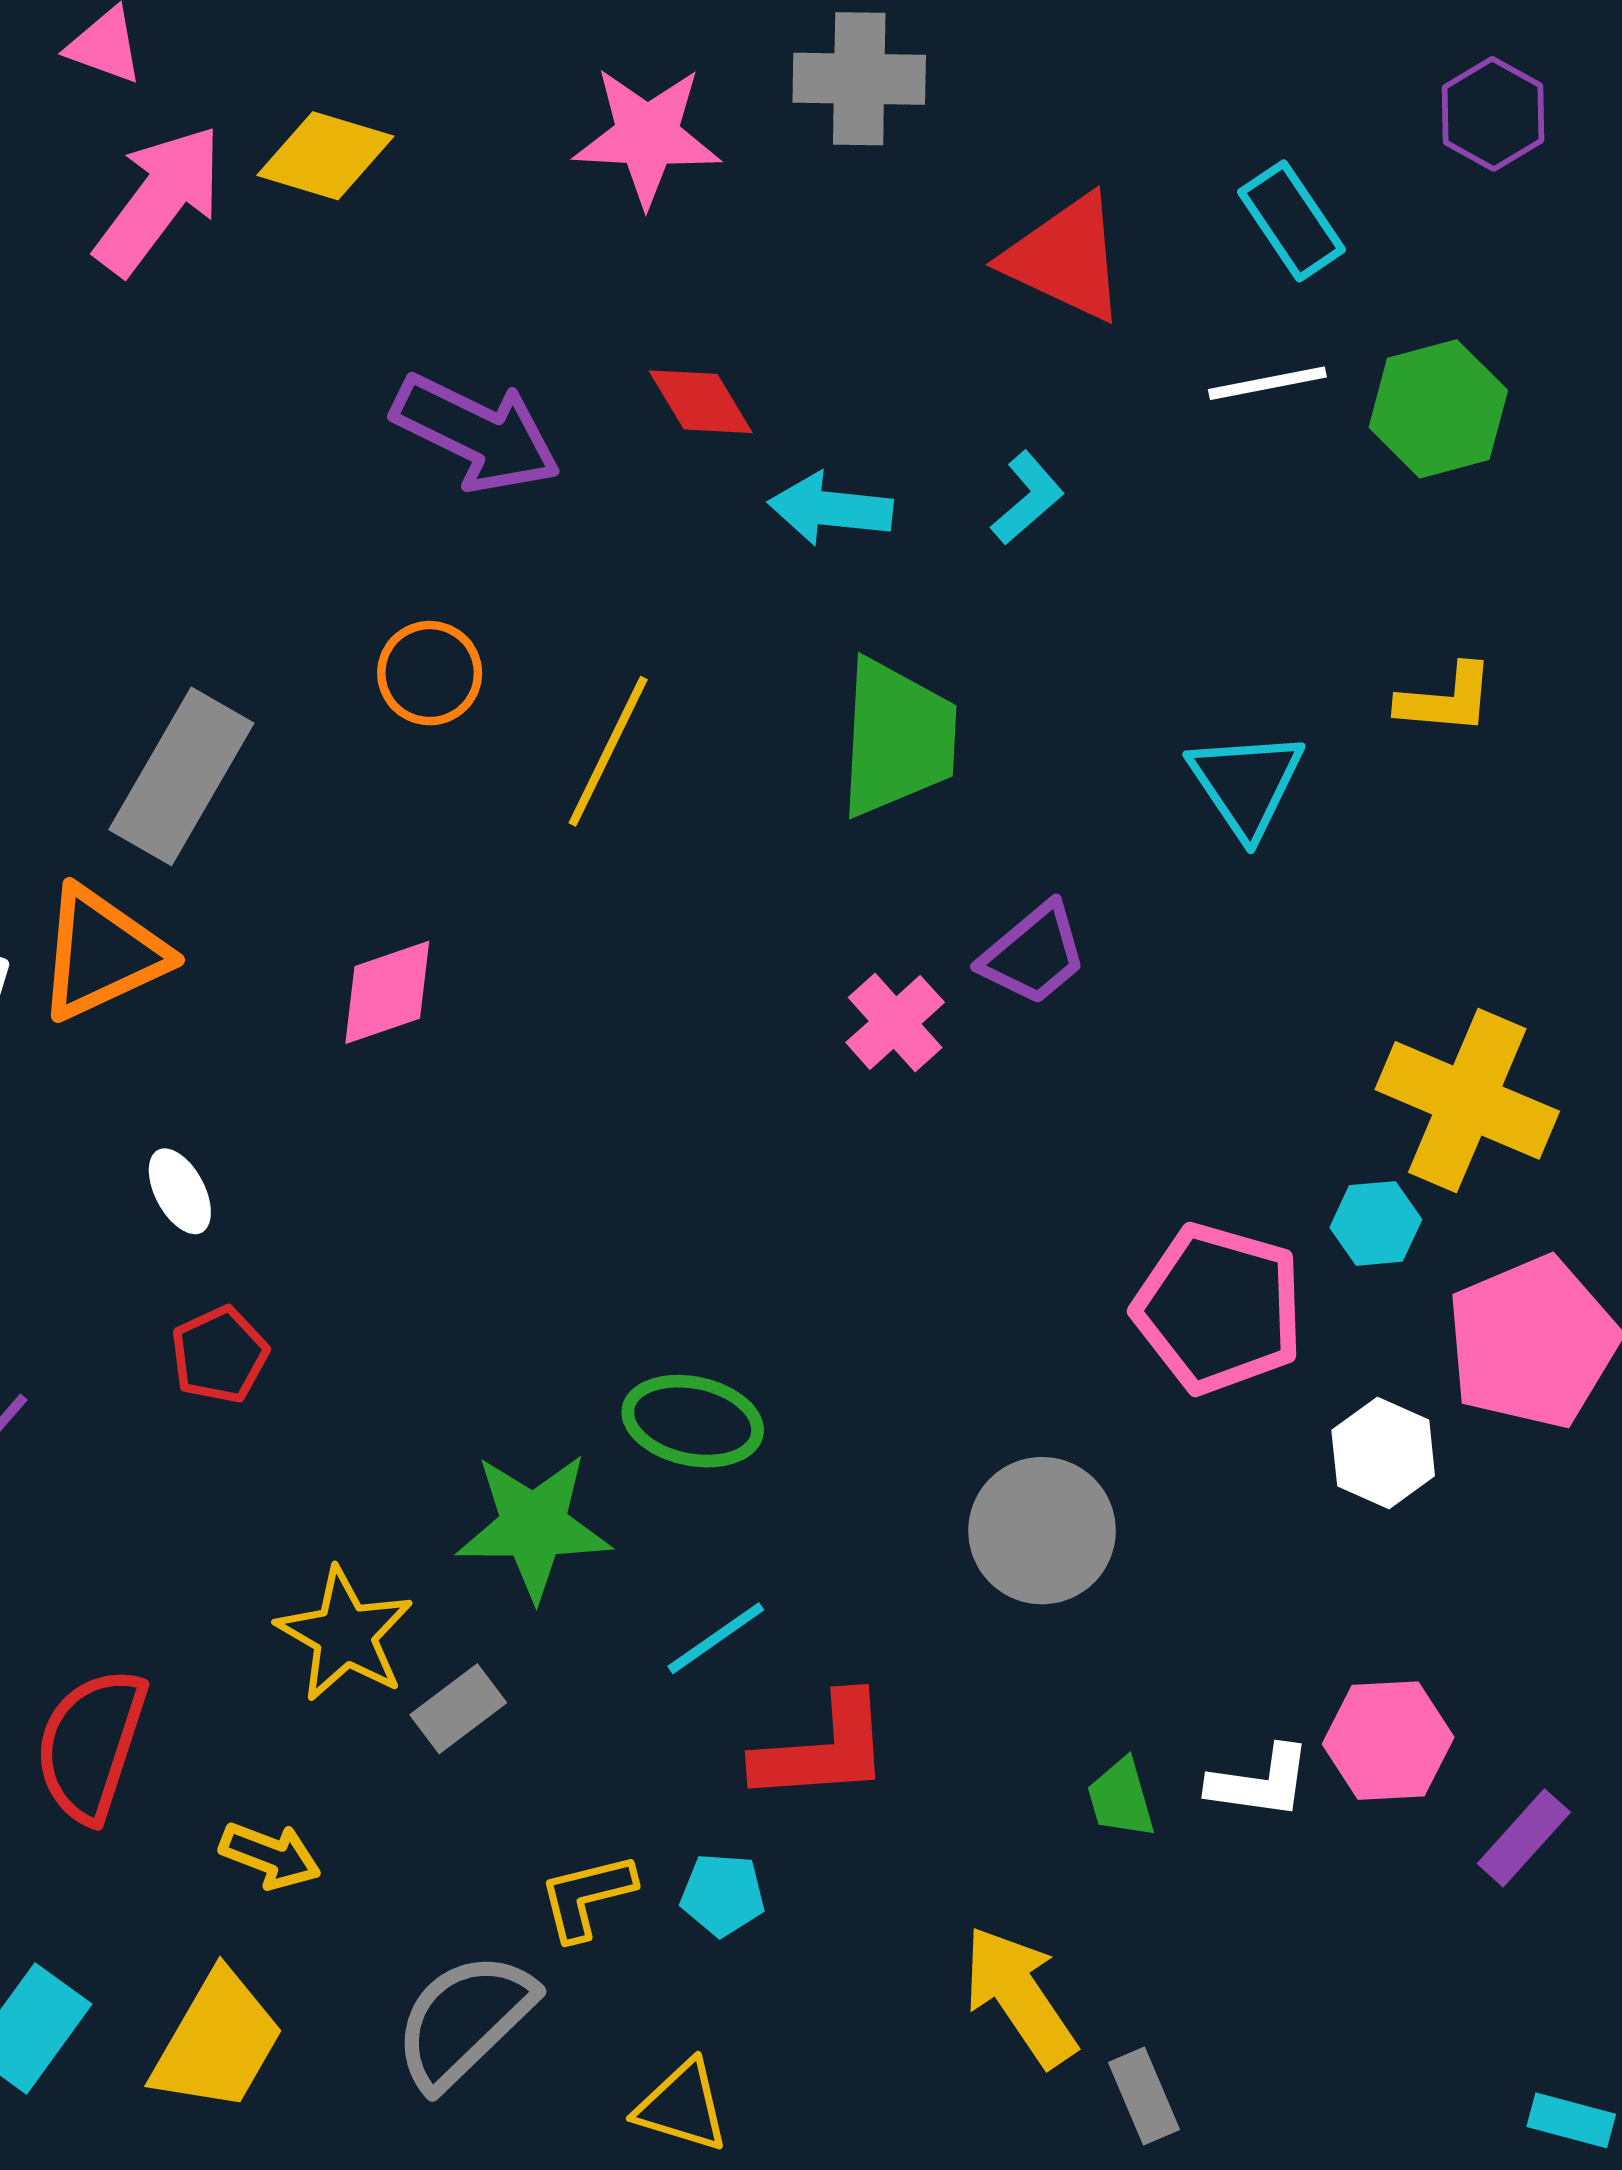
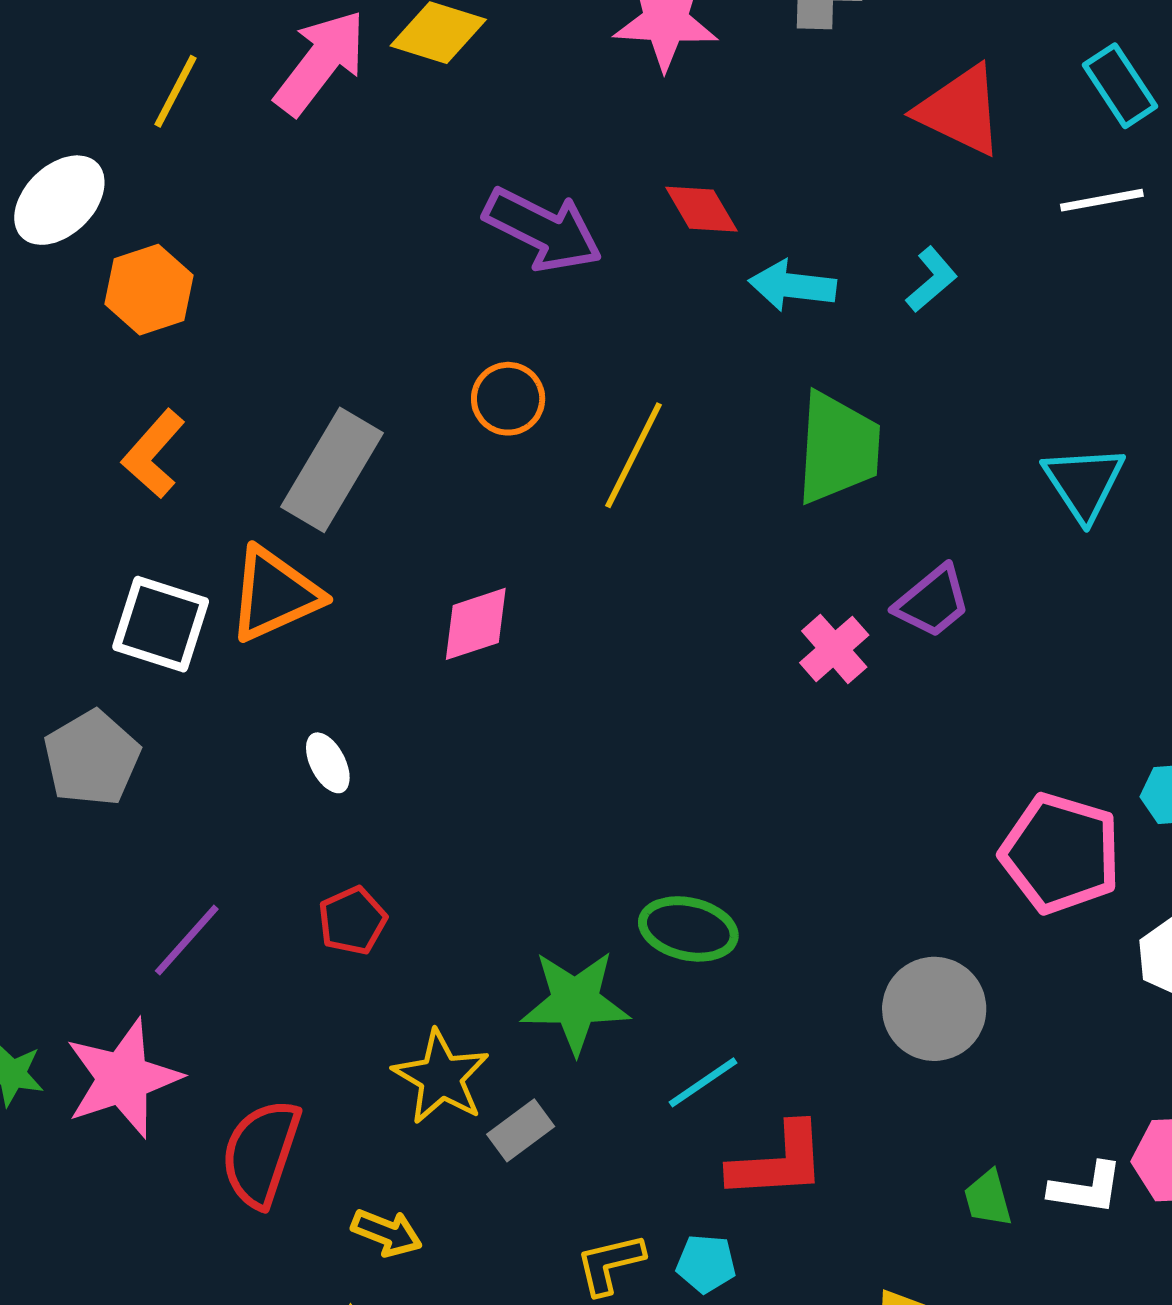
red pentagon: (219, 1355) -> (352, 921), moved

